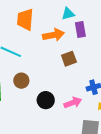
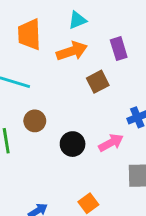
cyan triangle: (68, 14) -> (77, 20), moved
purple rectangle: (80, 29) -> (119, 49), moved

